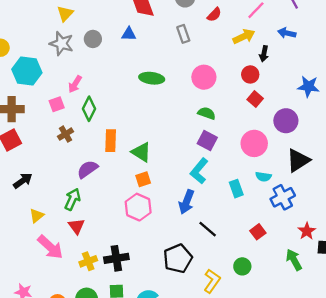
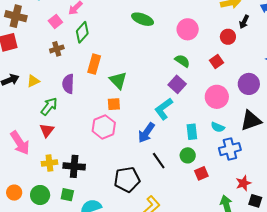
red square: (255, 99) -> (217, 61), moved
pink square: (57, 104) -> (55, 21), turned -32
purple semicircle: (87, 169) -> (68, 84), turned -66
yellow triangle: (37, 216) -> (33, 81), moved
green circle: (242, 266) -> (188, 155), moved

